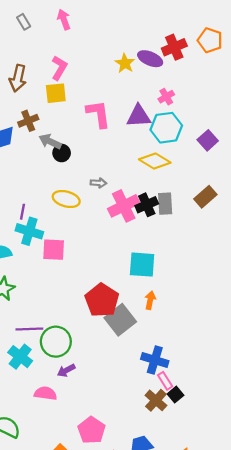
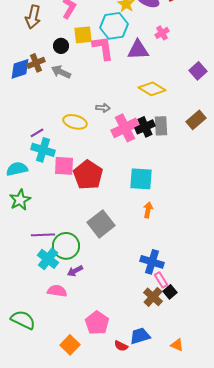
yellow square: (56, 93) -> (83, 35), moved
brown cross: (28, 121) -> (36, 63), moved
cyan hexagon: (166, 128) -> (114, 26), moved
black circle: (62, 153) -> (61, 46), moved
purple line: (22, 212) -> (37, 133), turned 48
red pentagon: (102, 300) -> (88, 175), moved
gray square: (120, 320) -> (101, 224), moved
cyan cross: (20, 357) -> (48, 259), moved

